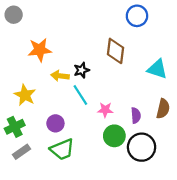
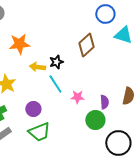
brown diamond: (115, 51) -> (86, 45), turned 40
cyan triangle: (157, 69) -> (123, 35), moved
green circle: (114, 136) -> (95, 120), moved
black circle: (142, 147) -> (118, 143), moved

